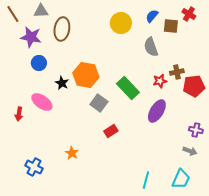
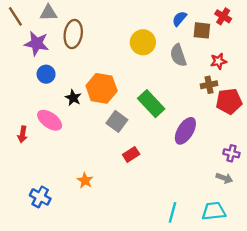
yellow circle: (121, 23) -> (143, 42), moved
red star: (160, 81) -> (218, 61), moved
cyan trapezoid: (181, 179) -> (214, 211), turned -120

